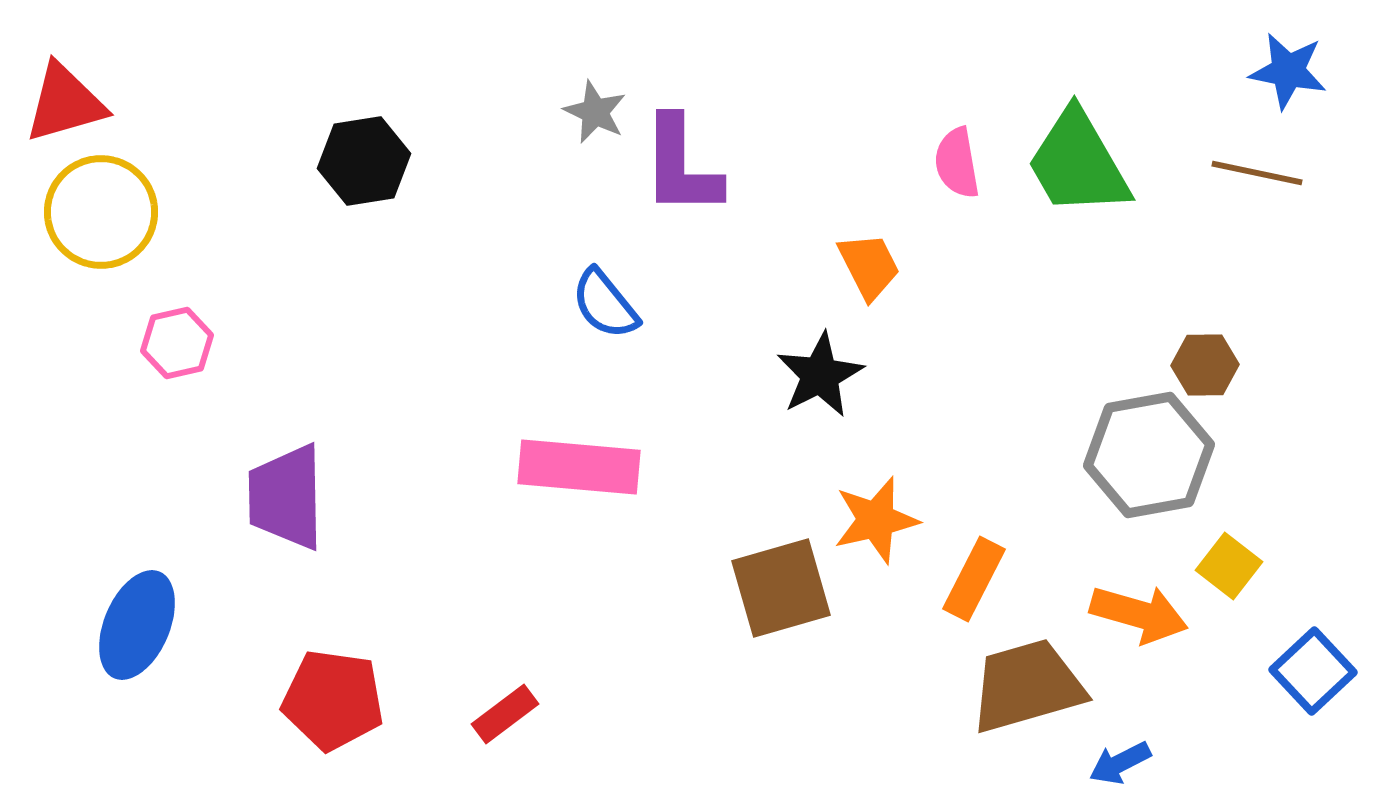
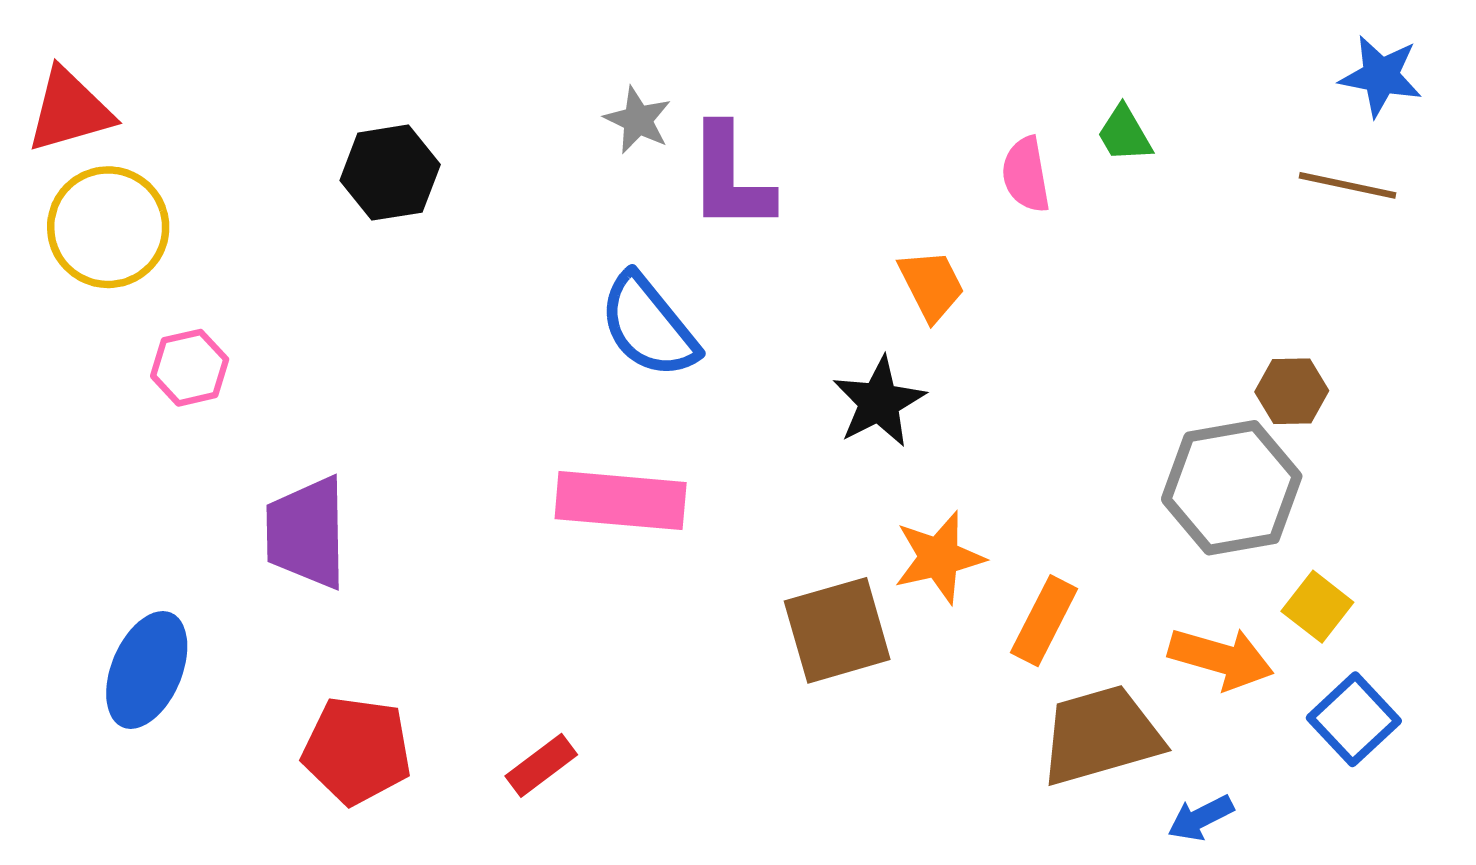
green trapezoid: (1078, 163) -> (1124, 134), moved, size x0.5
blue semicircle: (605, 304) -> (648, 326), size x1.4
blue square: (1313, 671) -> (1354, 719), moved

